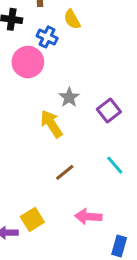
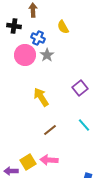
yellow semicircle: (72, 19) -> (63, 27), moved
gray star: (69, 97) -> (47, 55), moved
pink arrow: (88, 217) -> (49, 160), moved

